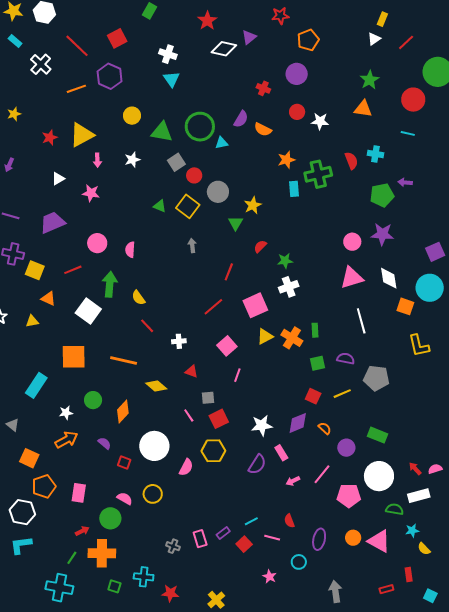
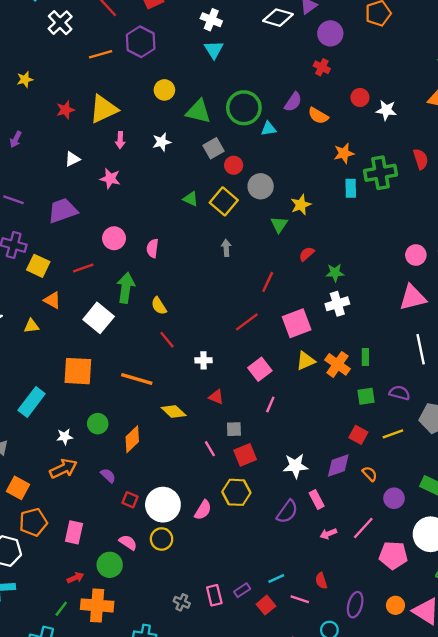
purple circle: (297, 74) -> (330, 33), moved
white circle: (154, 446) -> (163, 505), moved

